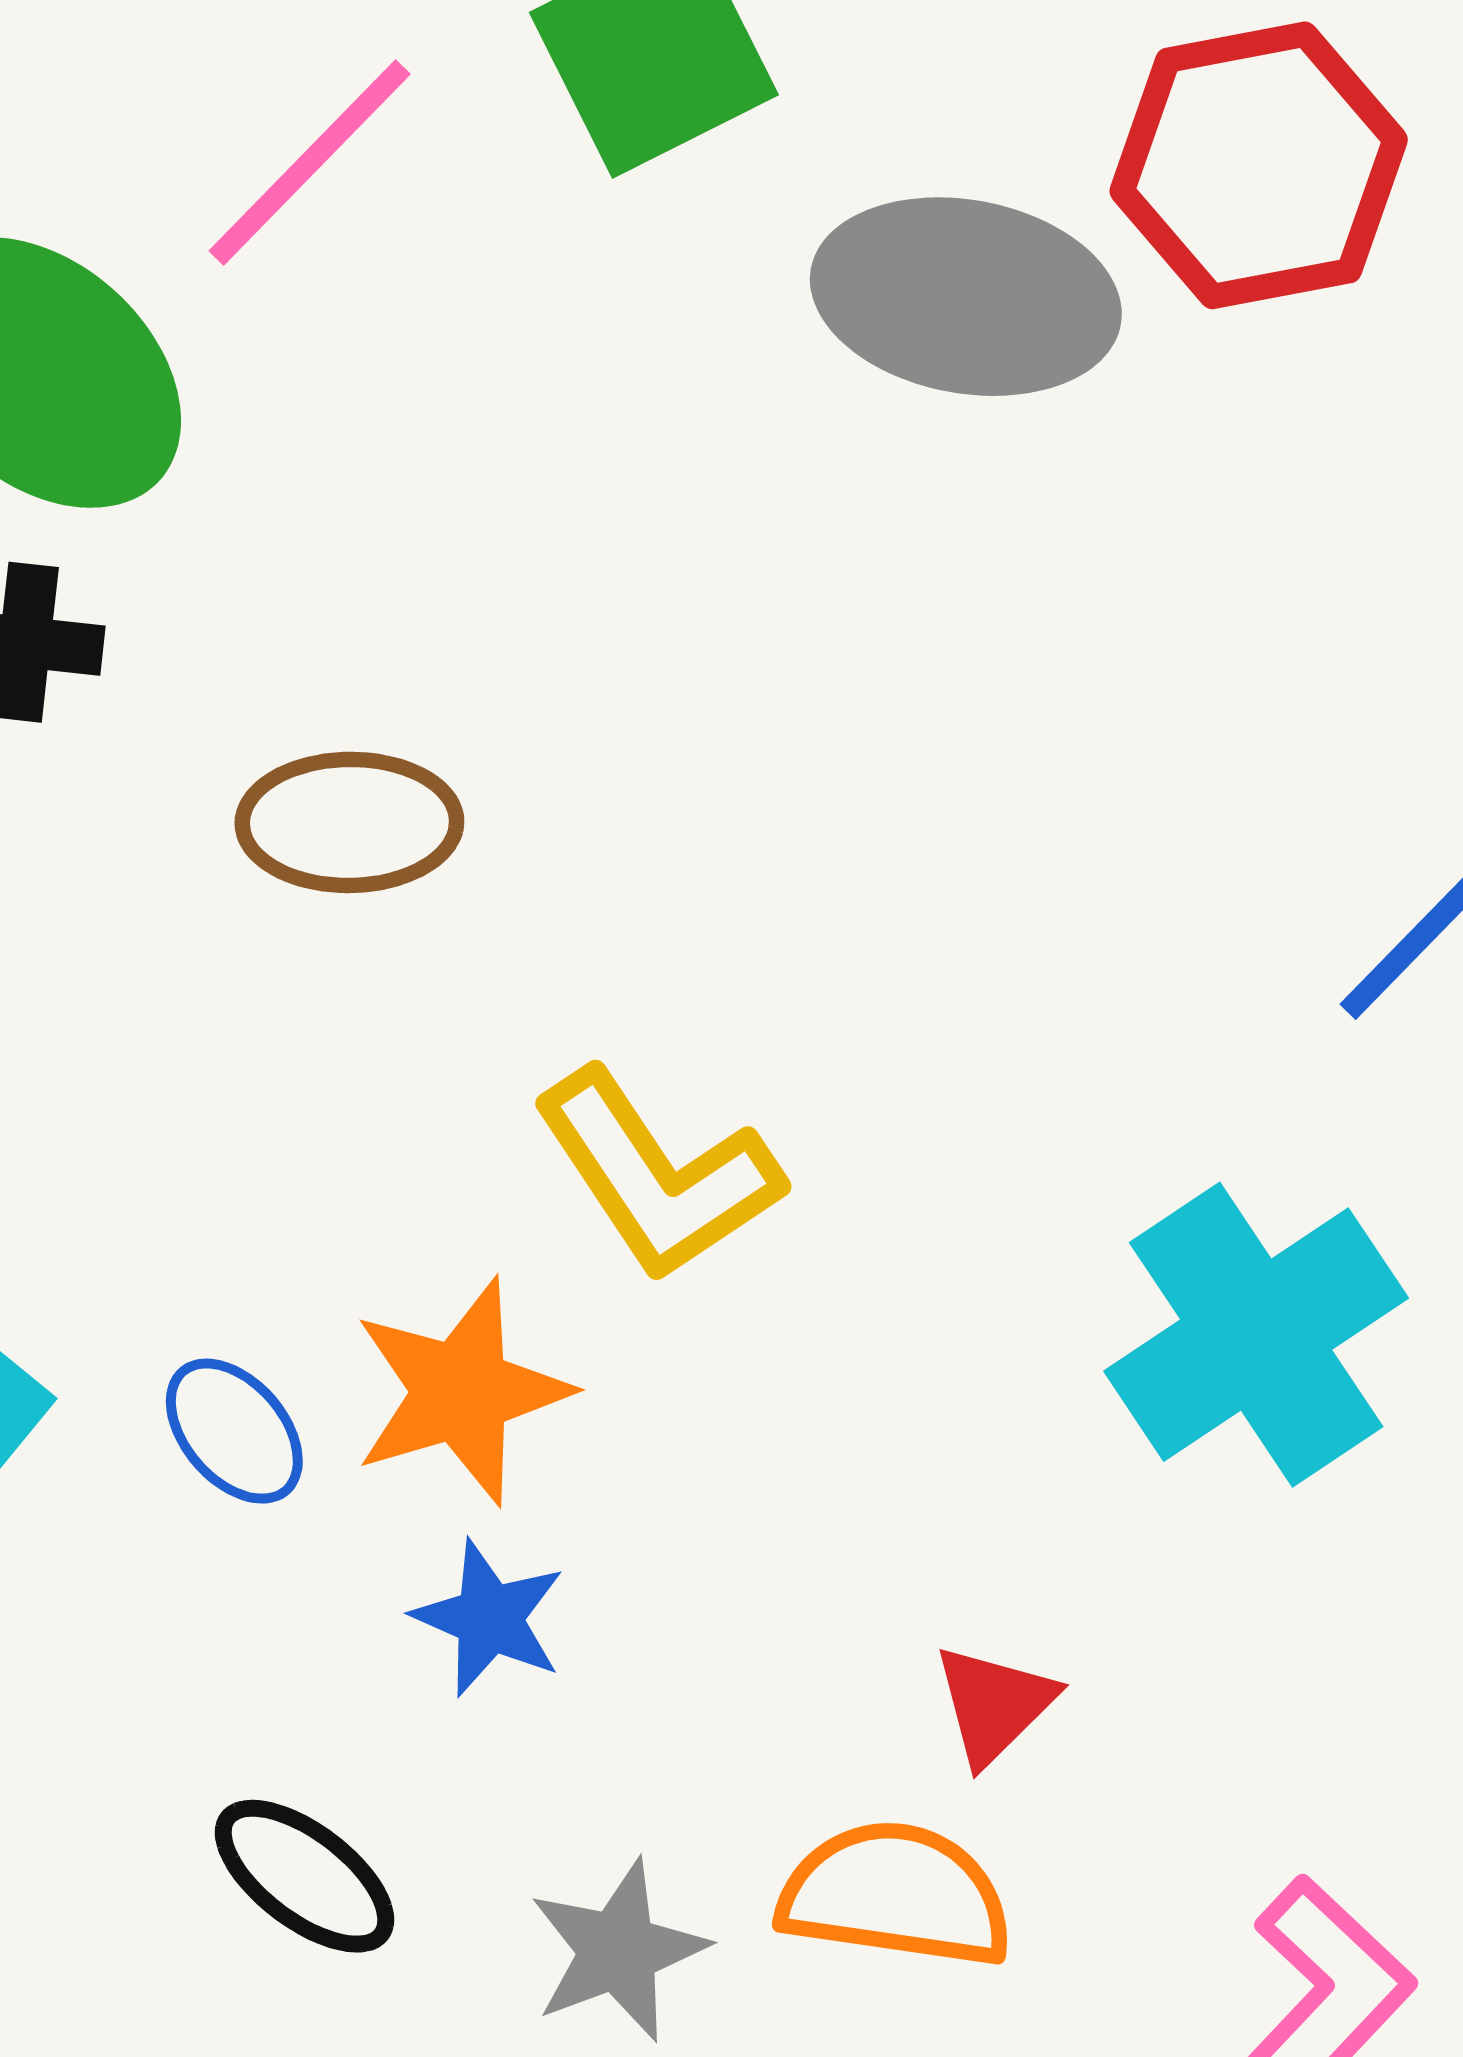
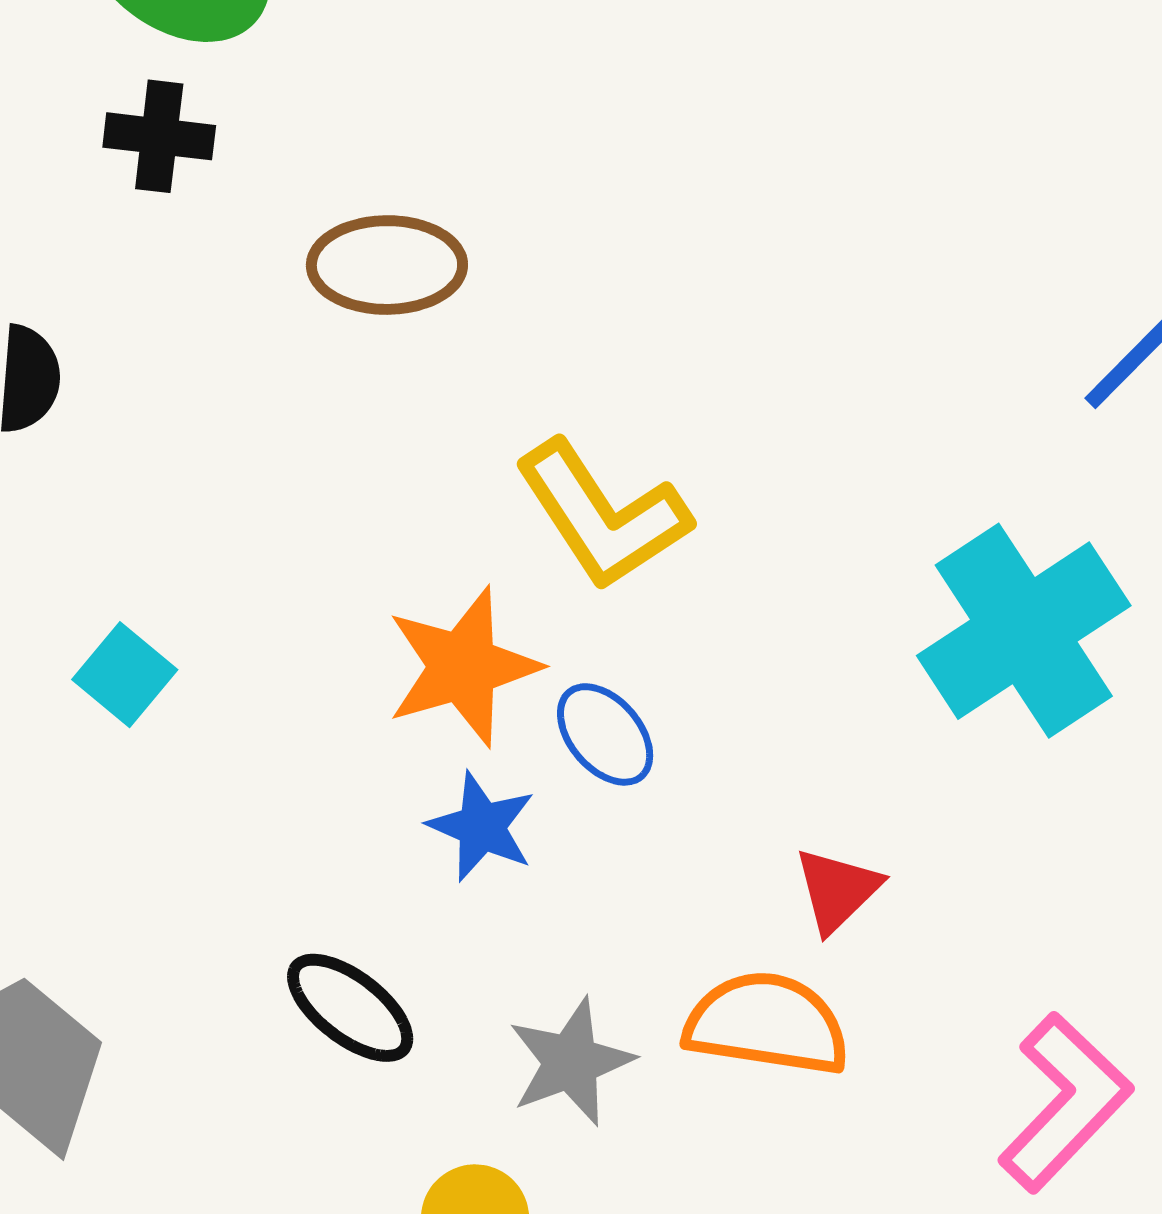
blue ellipse: (234, 1431) -> (605, 734), moved

